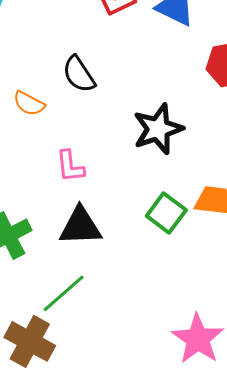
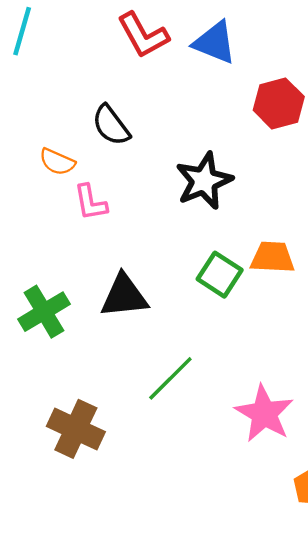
pink L-shape: (70, 166) -> (90, 202), moved
green line: (64, 293) -> (170, 378), moved

